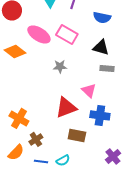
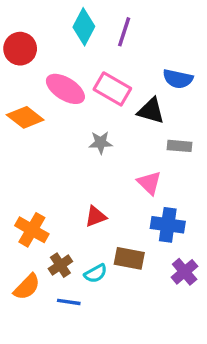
blue semicircle: (102, 17) -> (178, 79), moved
black triangle: (101, 47) -> (151, 111), moved
red triangle: (66, 107) -> (96, 216), moved, size x0.6
purple cross: (113, 156) -> (185, 272), moved
cyan semicircle: (63, 160) -> (96, 273), moved

